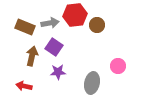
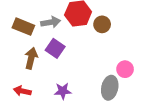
purple star: (58, 72) -> (63, 91), moved
gray ellipse: (92, 83) -> (110, 88), moved

